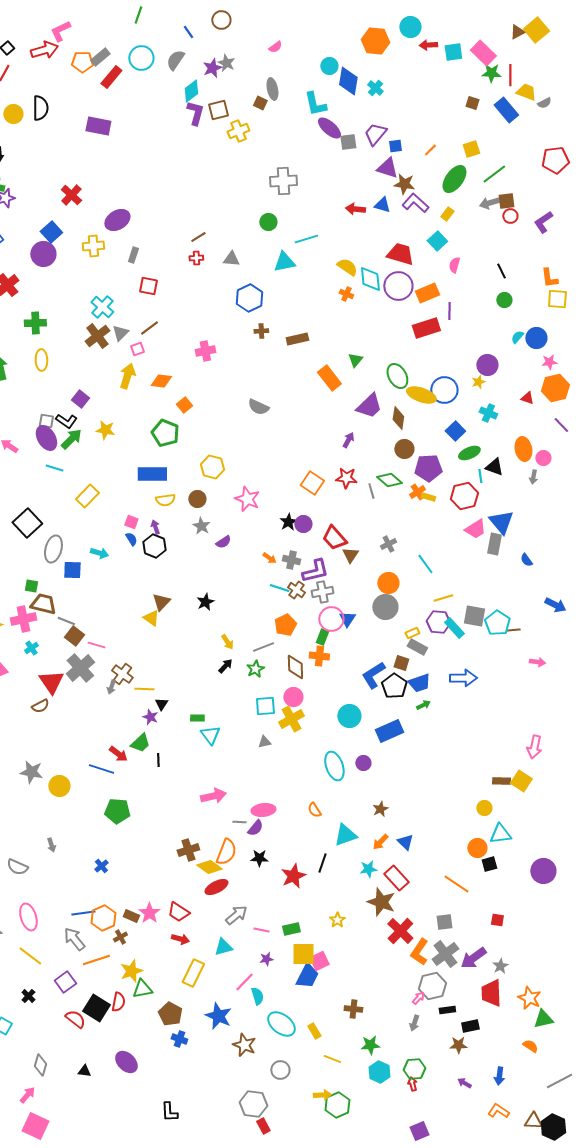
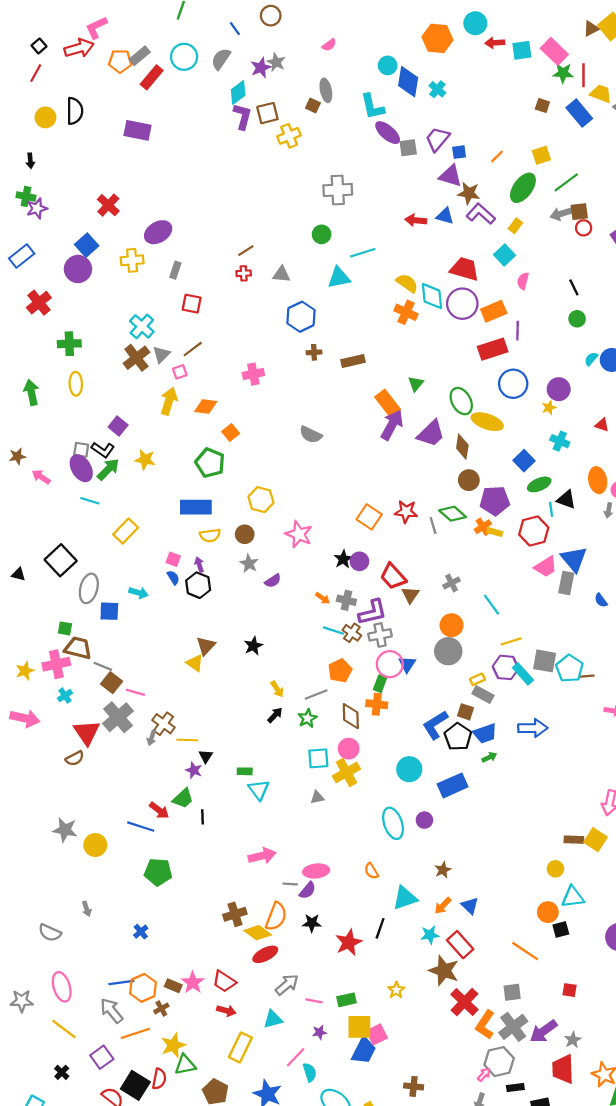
orange cross: (346, 294) -> (406, 312), size x1.5
blue circle: (444, 390) -> (513, 384), moved
purple arrow: (348, 440) -> (392, 425), moved, size x1.8

